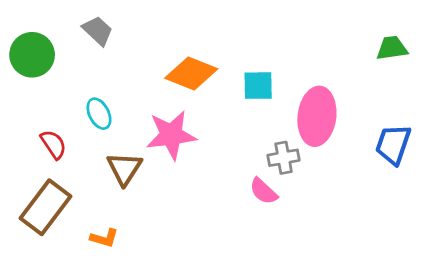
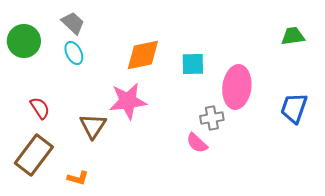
orange diamond: (191, 73) -> (143, 55), turned -33
cyan ellipse: (99, 114) -> (74, 53), moved

